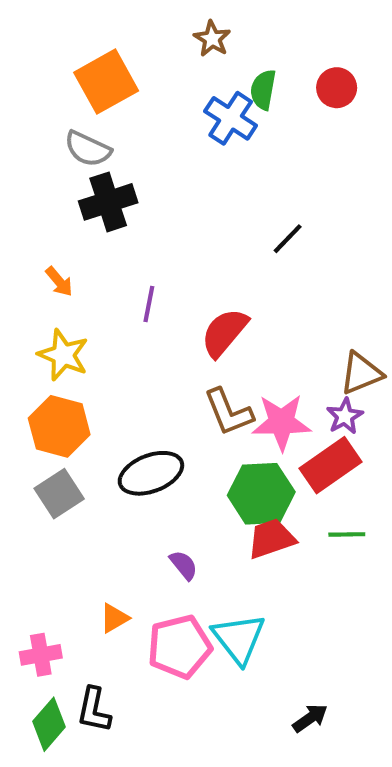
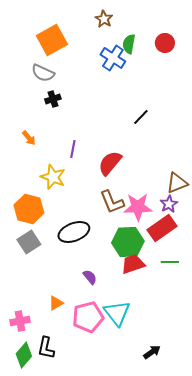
black cross: (108, 202) -> (53, 99), size x0.6
yellow star: (63, 355) -> (53, 177), moved

